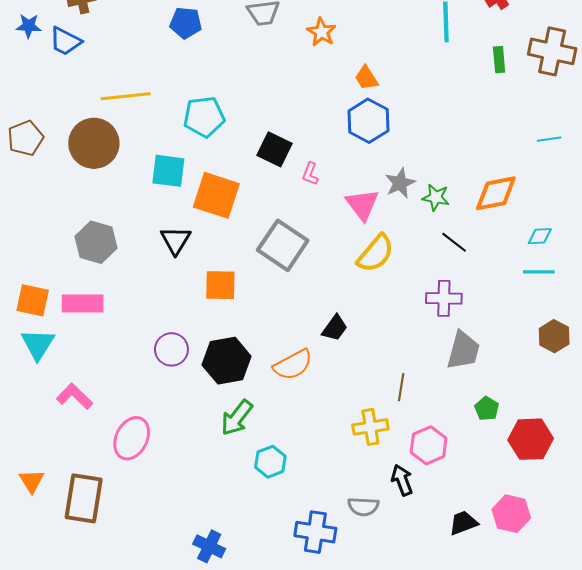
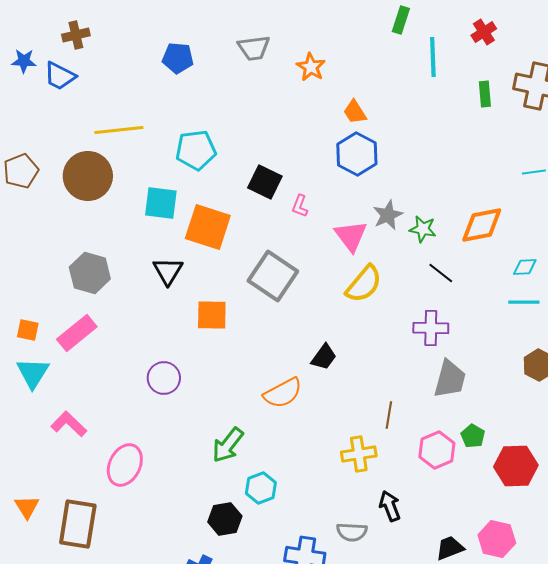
orange square: (33, 300) -> (28, 330), size x0.7
pink rectangle: (83, 303) -> (77, 333), turned -39
black hexagon: (227, 361) -> (225, 519), moved, size x0.7
pink hexagon: (429, 445) -> (437, 450), moved

